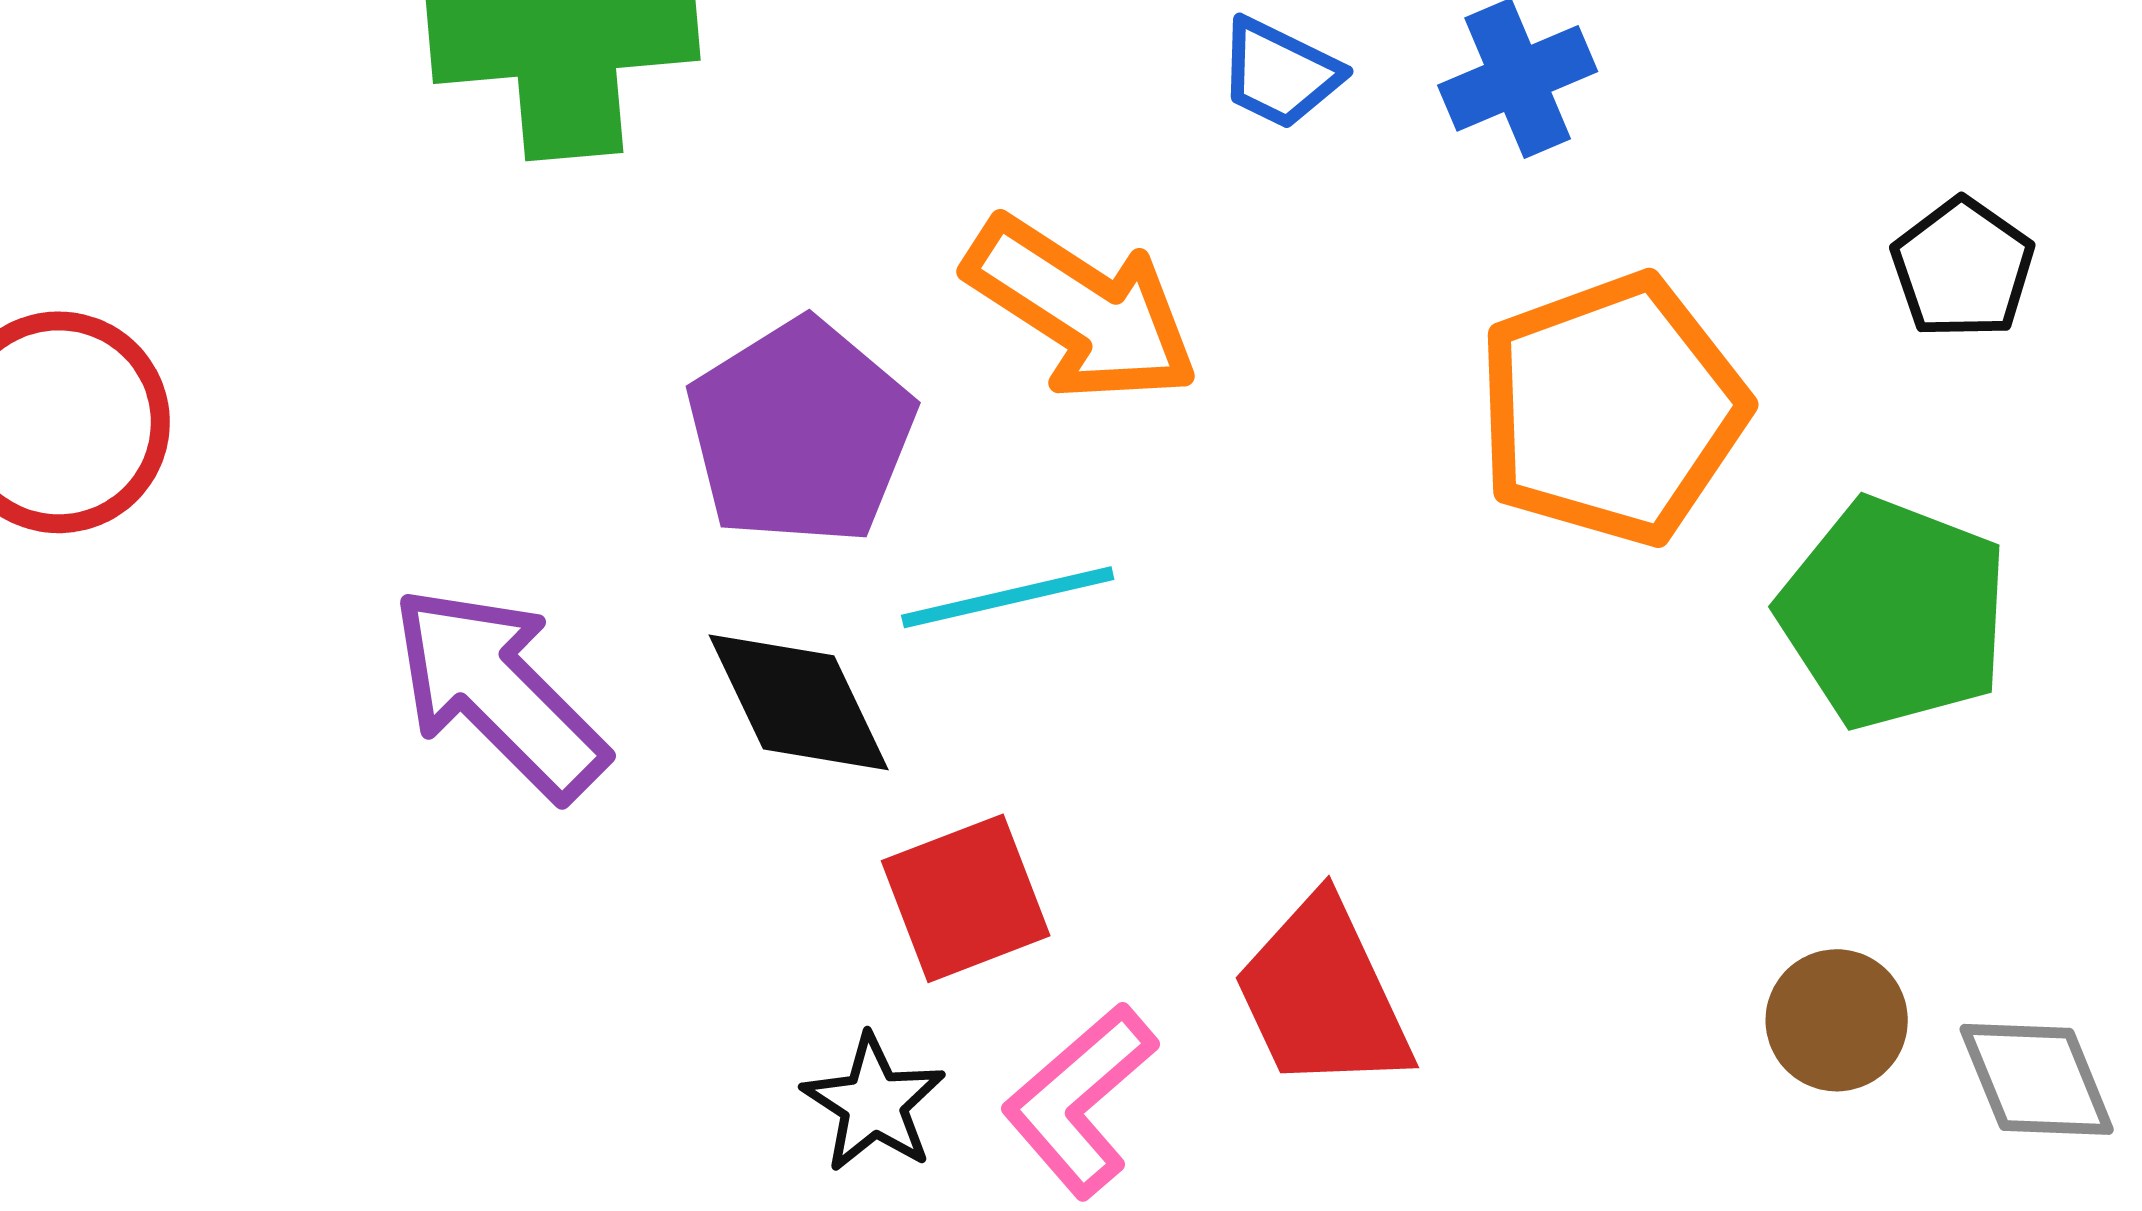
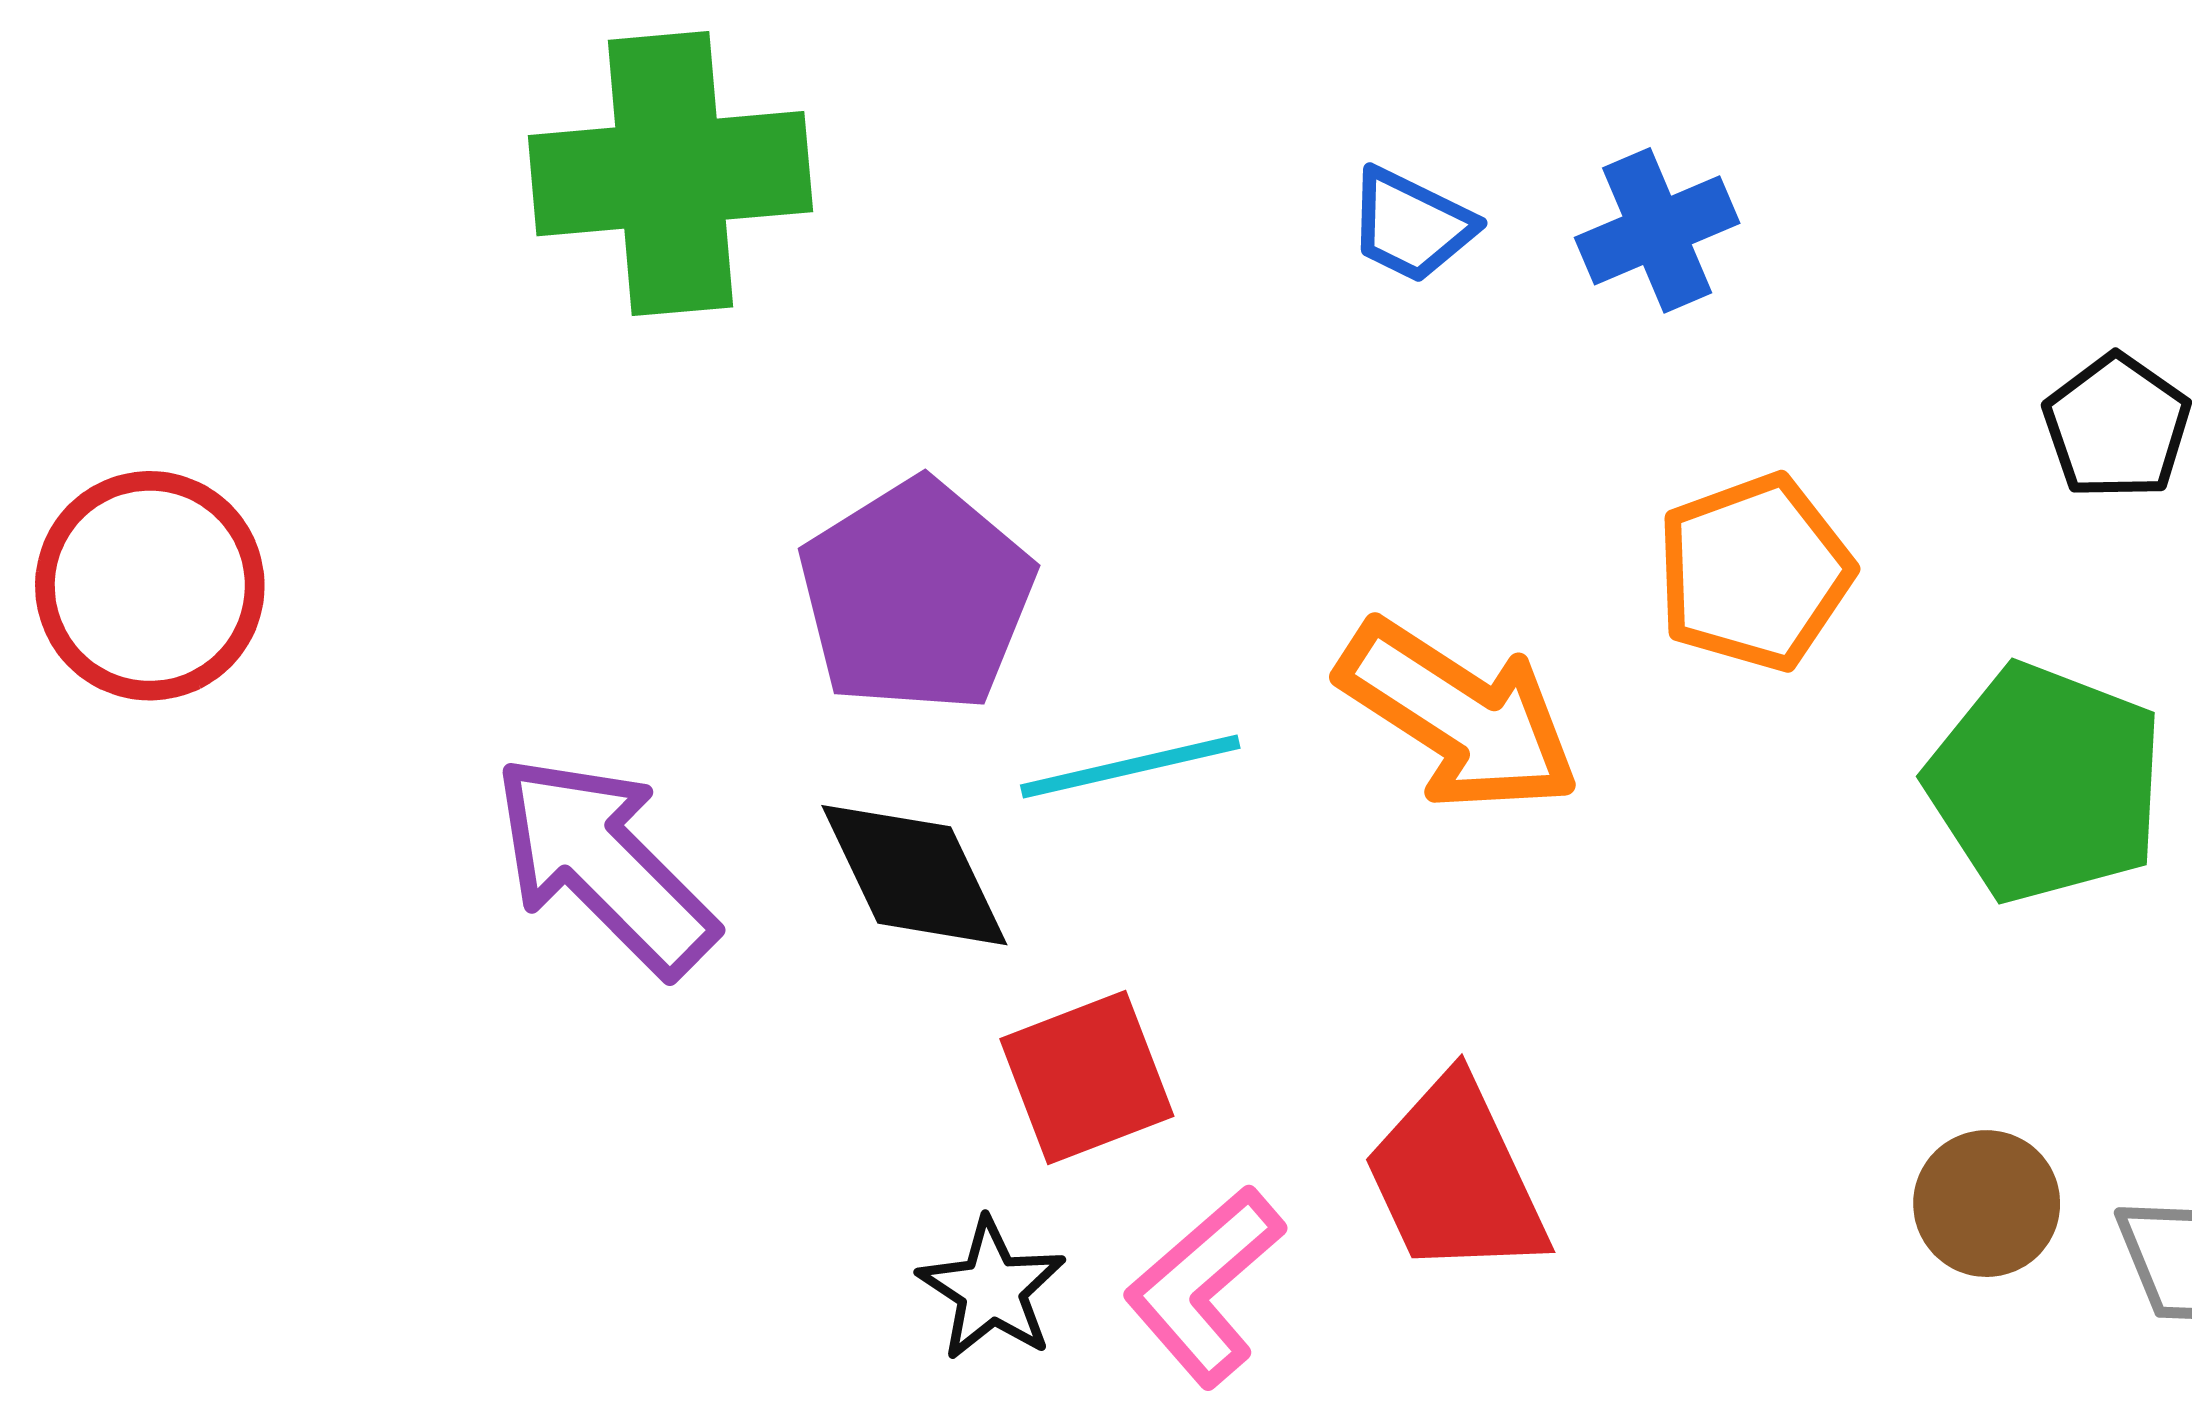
orange arrow: (1082, 309) -> (1459, 716), moved
orange pentagon: (1612, 409) -> (1754, 572), size x0.7

